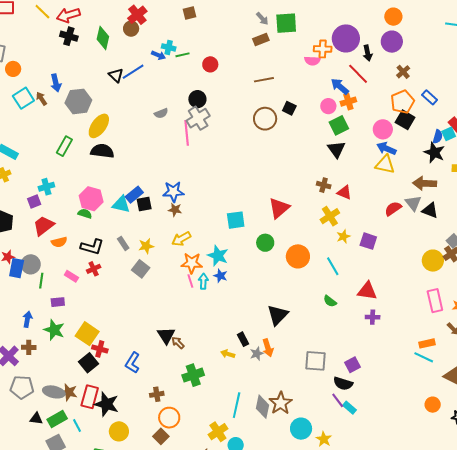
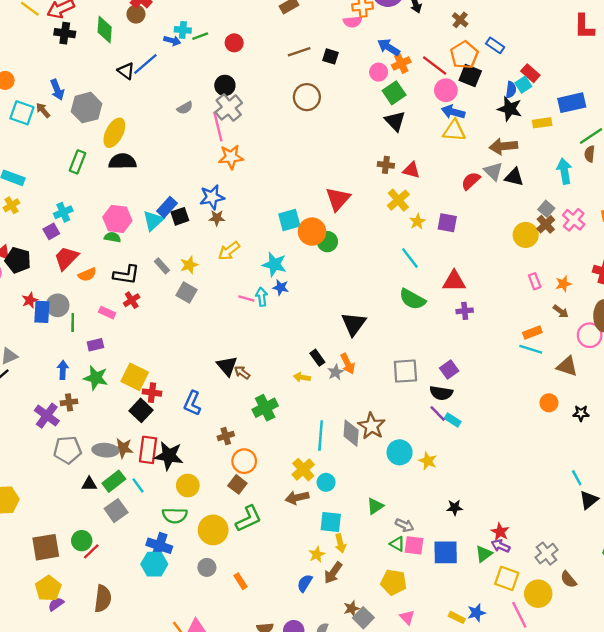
red line: (358, 74) -> (435, 65), moved
cyan square: (23, 98) -> (22, 113), turned -30
black square: (289, 108) -> (331, 56), moved
cyan triangle: (121, 204) -> (153, 221), turned -48
orange circle: (298, 256) -> (312, 232), moved
orange star: (192, 263) -> (231, 157), moved
pink line: (190, 281) -> (246, 299), turned -48
green semicircle: (330, 301) -> (412, 299), size x1.6
pink rectangle: (435, 301) -> (535, 281), size x0.6

